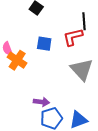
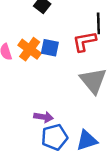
orange cross: (17, 60) -> (30, 49), moved

